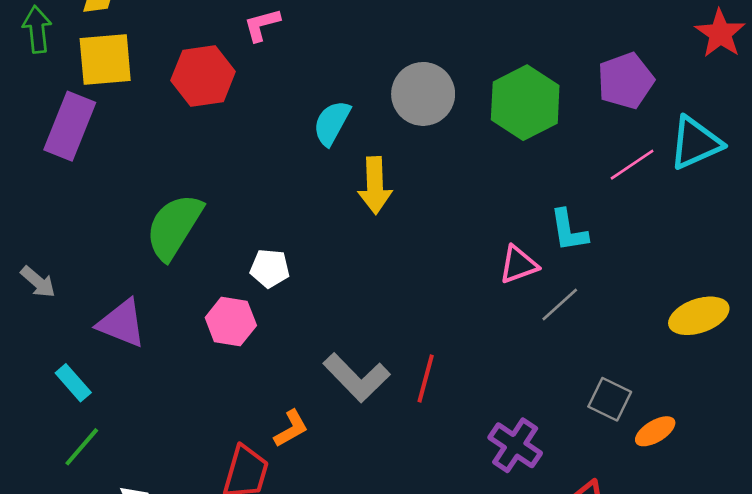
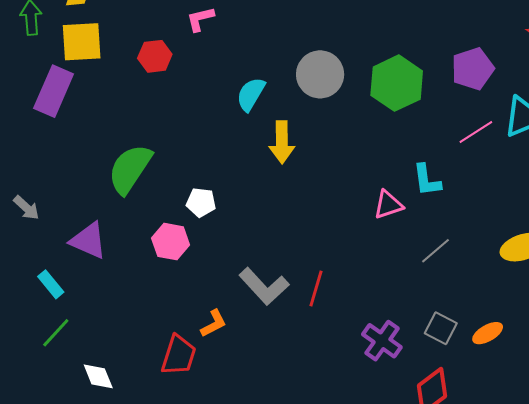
red hexagon: (203, 76) -> (155, 56), size x0.7
gray line: (560, 305) -> (436, 251), moved
gray square: (610, 399) -> (441, 328), moved

